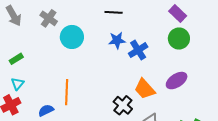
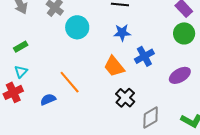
blue cross: (138, 50) -> (144, 56), moved
orange trapezoid: (145, 89) -> (114, 66), moved
orange line: (67, 92) -> (70, 82), turned -45

